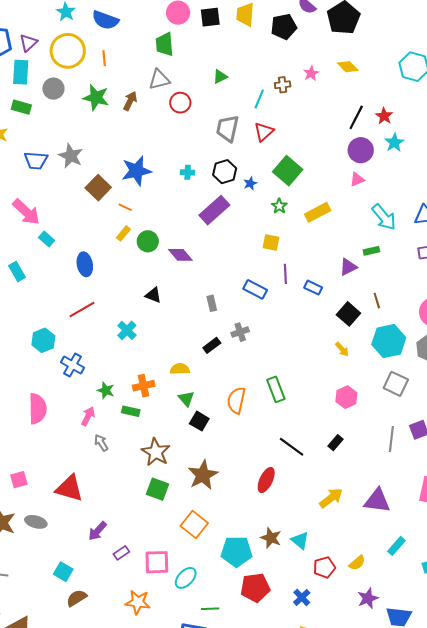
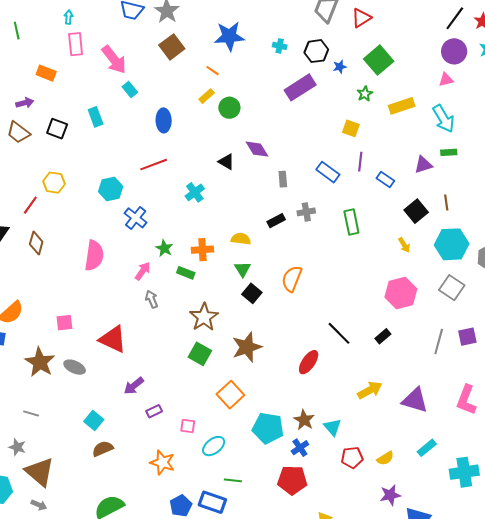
brown square: (98, 188) -> (172, 47), moved
cyan arrow: (384, 217) -> (444, 119), moved
purple diamond: (180, 255) -> (257, 149), moved
green rectangle: (276, 389) -> (351, 222), moved
pink hexagon: (346, 397) -> (401, 293), size x1.4
pink square: (157, 562) -> (188, 426), size x0.6
red pentagon: (255, 588) -> (292, 480), moved
blue cross: (302, 597) -> (300, 448), moved

